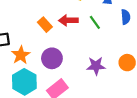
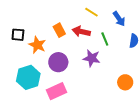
orange star: (21, 55) -> (37, 45), moved, turned -30
purple star: (96, 66) -> (92, 58), moved

